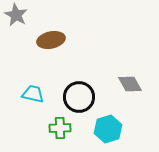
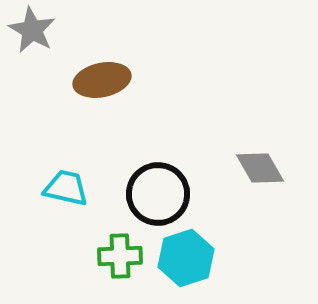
cyan hexagon: (108, 129) -> (186, 258), moved

